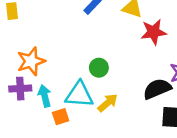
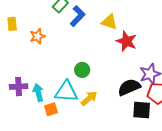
red star: (154, 32) -> (126, 41), turned 30
orange star: (31, 61) -> (37, 36), moved, size x0.7

